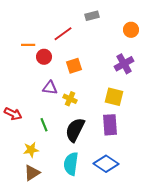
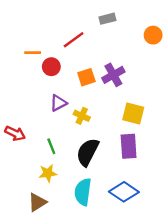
purple cross: (124, 64) -> (113, 75), moved
purple triangle: (50, 88) -> (58, 103), turned -35
yellow star: (31, 150) -> (48, 173), moved

